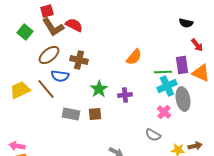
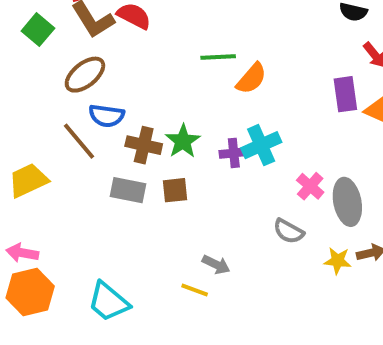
brown cross: (79, 60) -> (144, 145), moved
green line: (163, 72) -> (218, 57), moved
cyan cross: (167, 86) -> (261, 145), moved
yellow trapezoid: (20, 90) -> (28, 180), moved
gray ellipse: (183, 99) -> (347, 202), moved

